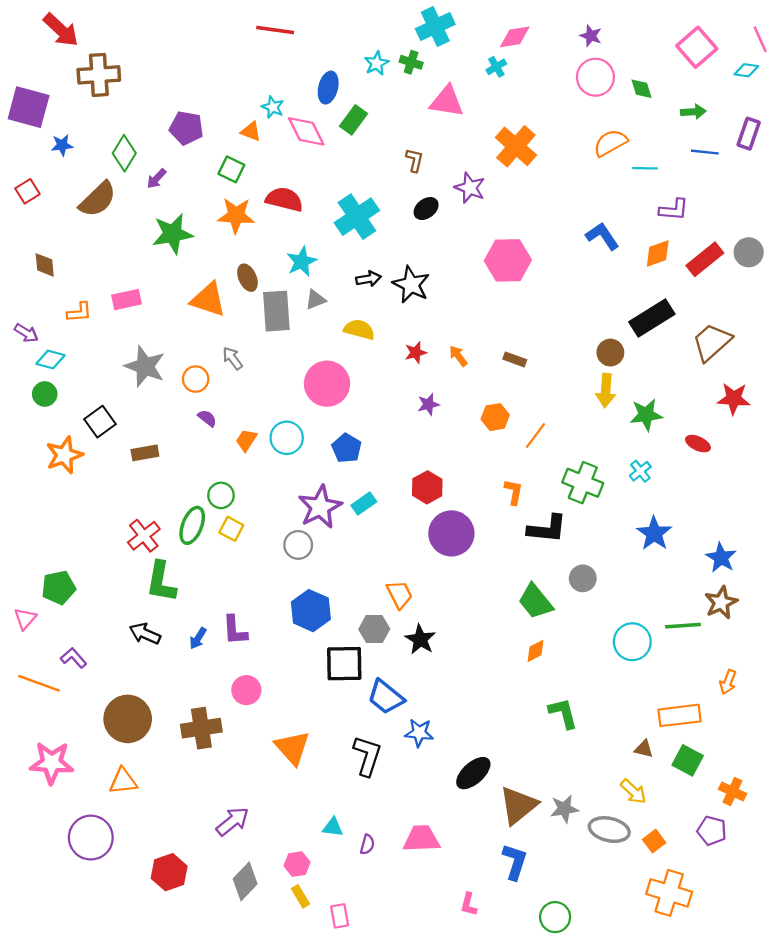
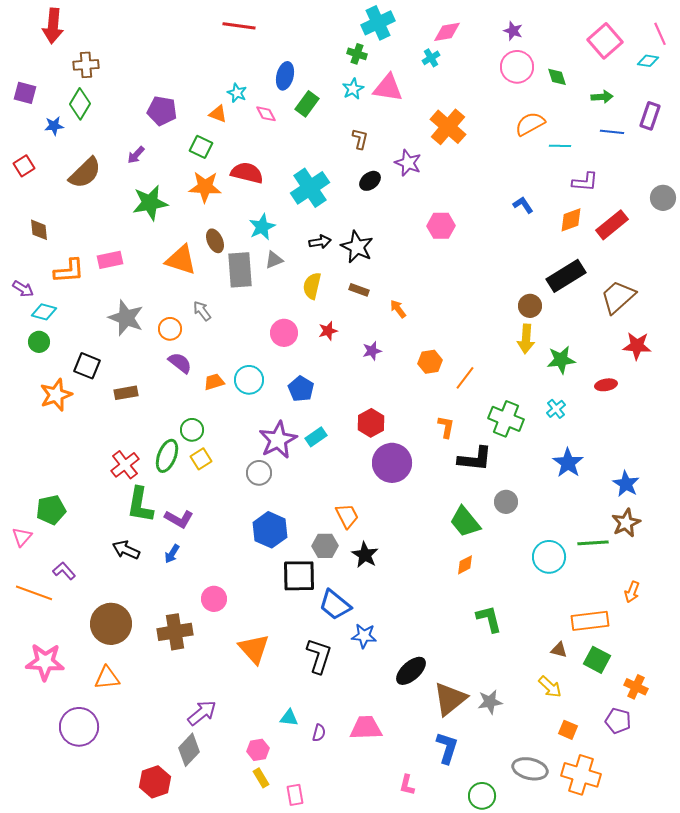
red arrow: (61, 30) -> (53, 26), turned 52
cyan star: (377, 63) -> (353, 89), moved
brown cross: (99, 75) -> (86, 65), size x0.7
purple square: (29, 107) -> (25, 93), size x0.6
pink diamond: (306, 131) -> (266, 114), size x0.6
green diamond: (124, 153) -> (80, 104), moved
blue L-shape: (602, 236) -> (523, 205), size x0.7
gray circle: (749, 252) -> (663, 198), moved
pink hexagon: (508, 260) -> (441, 226), size x0.7
orange L-shape: (79, 312) -> (69, 271), size x1.4
yellow semicircle: (359, 329) -> (312, 286), turned -92
red star: (416, 353) -> (328, 331), moved
brown rectangle: (515, 359) -> (359, 290), moved
pink circle: (327, 384) -> (284, 333), size x0.7
purple semicircle: (207, 418) -> (180, 363), size x1.4
black square: (100, 422) -> (87, 366), turned -32
orange trapezoid: (246, 440) -> (214, 382), turned 40
red ellipse: (698, 444) -> (606, 385), turned -35
yellow square: (231, 529) -> (201, 459), turned 30
purple L-shape: (235, 630) -> (179, 519), moved, turned -56
gray ellipse: (609, 830) -> (530, 769), moved
orange square: (654, 841) -> (568, 730), turned -30
red hexagon: (169, 872) -> (155, 782), moved
gray diamond: (245, 881) -> (189, 750), moved

